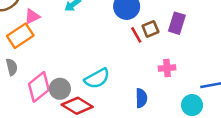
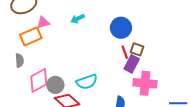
purple rectangle: (177, 23) -> (132, 64), moved
brown square: (150, 29) -> (137, 49), turned 32
pink cross: (167, 68) -> (145, 83), size x1.6

